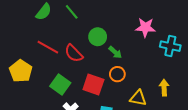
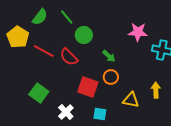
green circle: (98, 37) -> (84, 35), moved
yellow pentagon: (21, 71) -> (18, 37), moved
green square: (60, 85) -> (39, 93), moved

